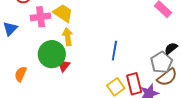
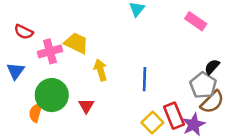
yellow arrow: (68, 37) -> (100, 70), moved
green circle: (52, 54) -> (52, 95), moved
orange semicircle: (21, 74) -> (35, 113), moved

